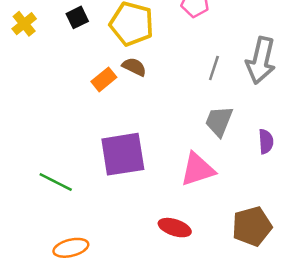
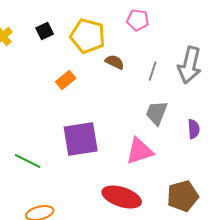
brown semicircle: (134, 67) -> (115, 62), moved
red ellipse: (175, 228) -> (122, 197), size x1.5

